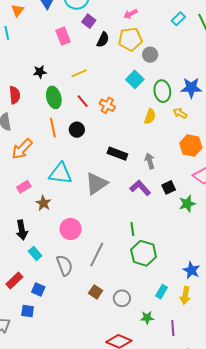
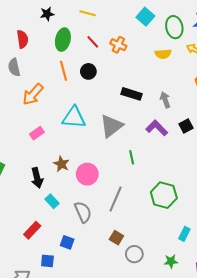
yellow line: (79, 73) -> (88, 13), turned 42
green ellipse: (54, 97) -> (63, 40), turned 30
yellow semicircle: (150, 116) -> (163, 54), turned 70
brown star: (43, 203) -> (61, 164), moved
green line: (132, 229) -> (132, 157), moved
blue square: (38, 289) -> (67, 242), moved
gray circle: (122, 298) -> (134, 254), moved

